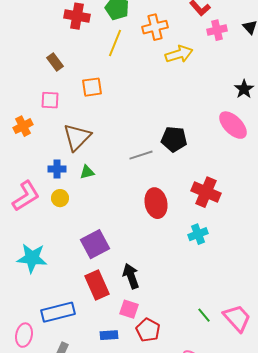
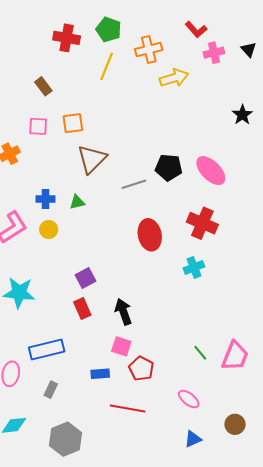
orange square: (92, 87) -> (73, 123), moved
pink ellipse: (233, 125) -> (211, 171), moved
brown triangle: (77, 137) -> (92, 159), moved
purple square: (95, 244) -> (85, 278), size x0.7
red rectangle: (97, 285) -> (82, 308), moved, size x0.7
pink trapezoid: (237, 318) -> (235, 356), turned 64

